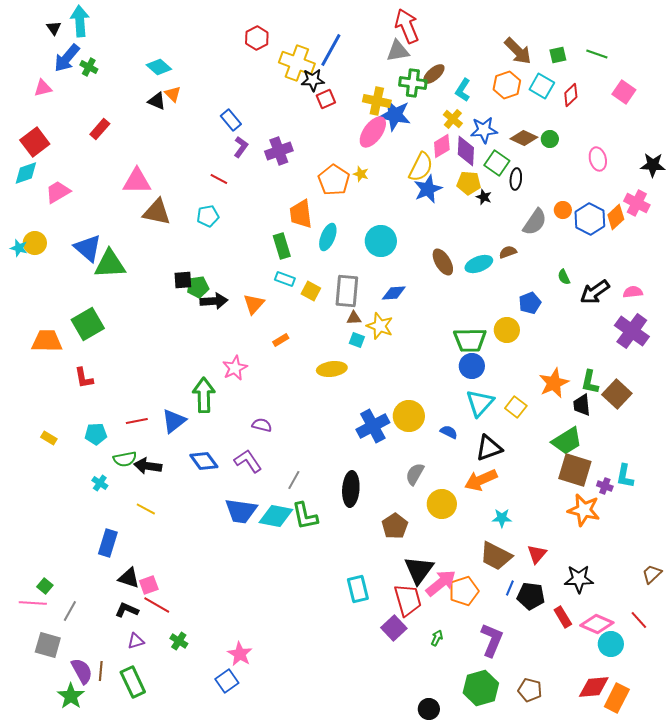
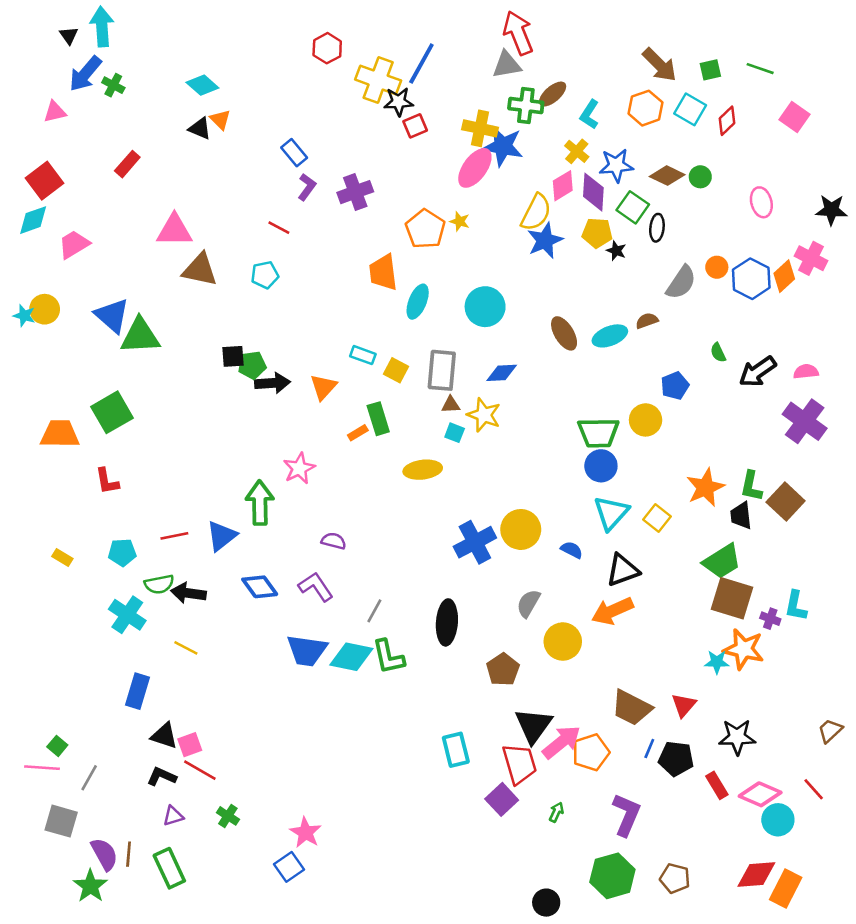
green rectangle: (282, 246) -> (378, 419), moved
cyan cross: (100, 483) -> (127, 615), size x1.8
cyan star: (502, 518) -> (717, 662), moved

